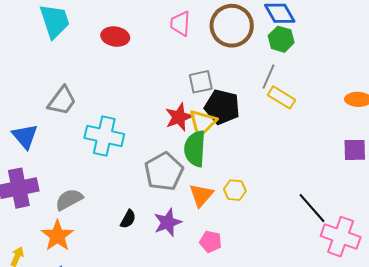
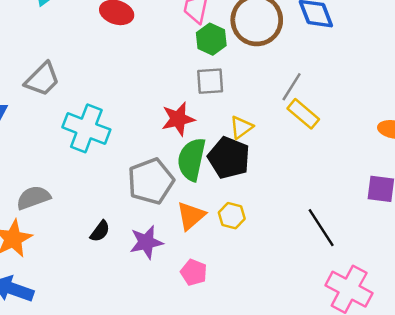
green hexagon: (281, 39) -> (211, 39), moved
black pentagon: (222, 107) -> (229, 158), moved
yellow triangle: (203, 123) -> (241, 127), moved, size x0.7
black line: (312, 208) -> (321, 228), moved

